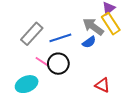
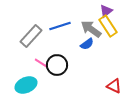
blue line: (60, 38) -> (60, 26), moved
red triangle: (102, 85) -> (114, 86), moved

